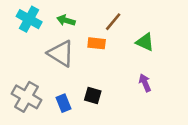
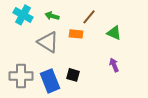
gray cross: (26, 97) -> (21, 76), turned -30
blue rectangle: (63, 103) -> (50, 81), size x1.6

